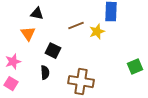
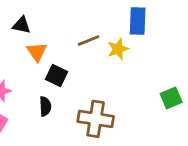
black triangle: (37, 14) -> (21, 25), moved
orange triangle: (28, 34) -> (37, 52), moved

